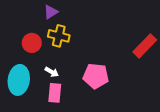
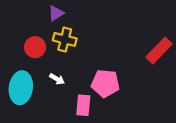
pink rectangle: (55, 93) -> (83, 105), moved

